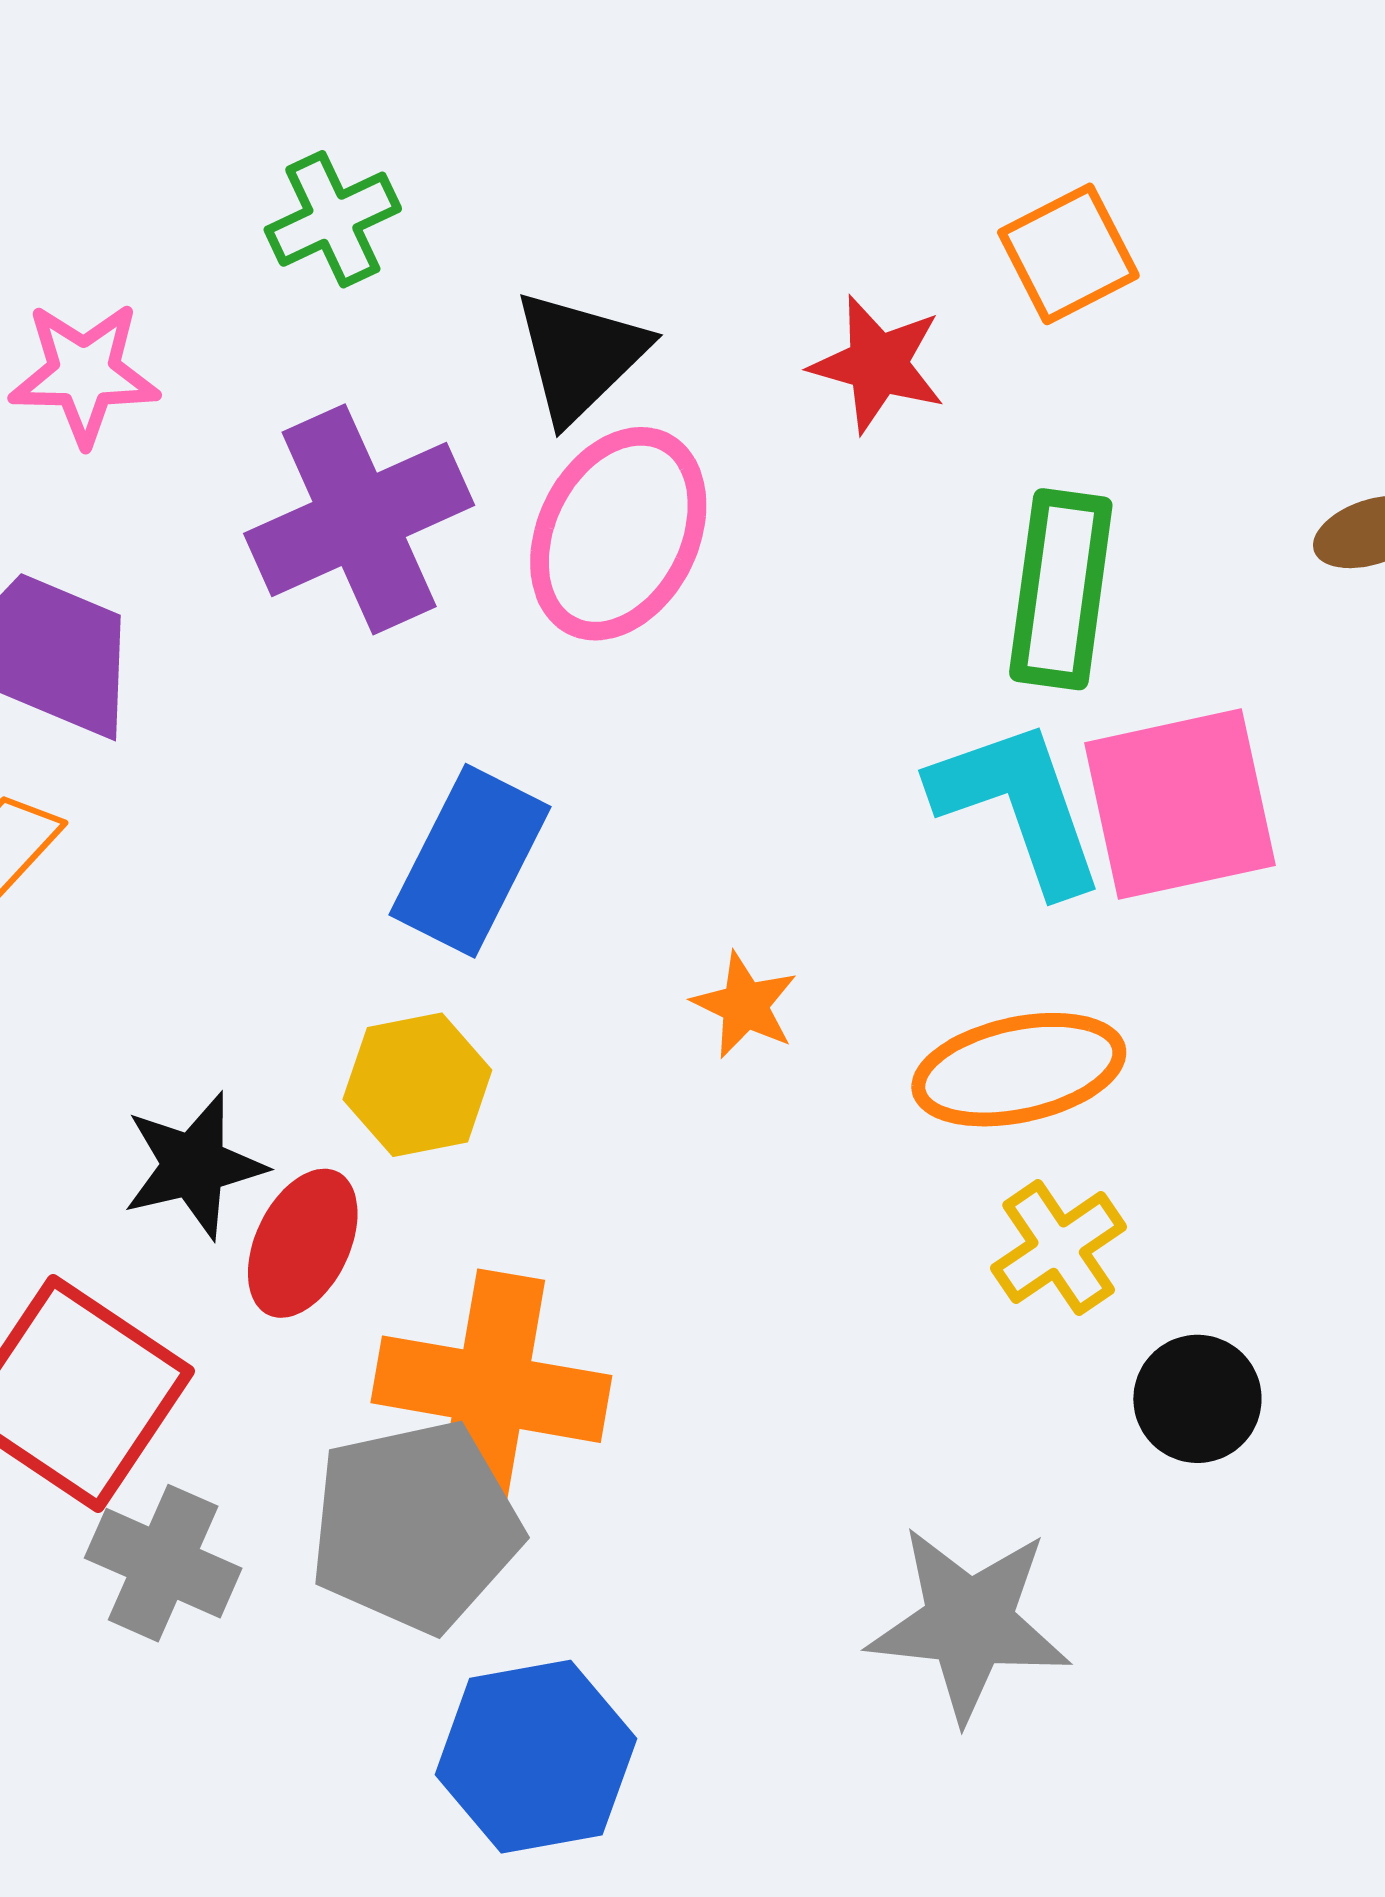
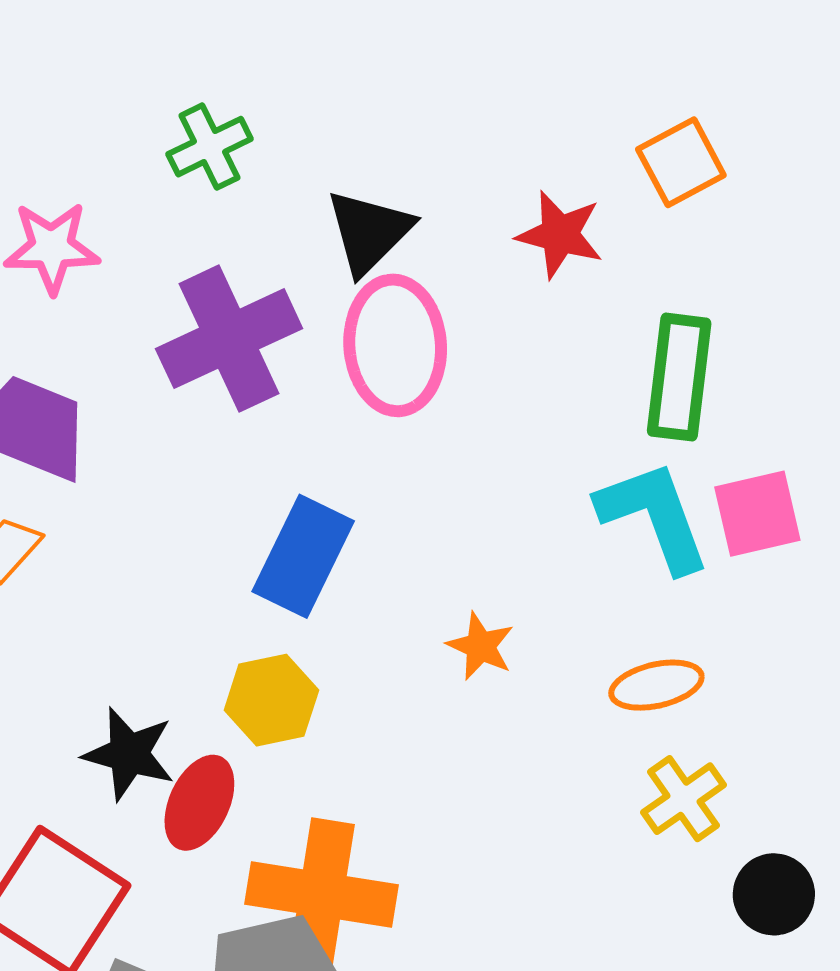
pink ellipse: (618, 534) -> (395, 345), turned -30
pink square: (1180, 804) -> (757, 514), size x0.7
orange ellipse: (1019, 1070) -> (656, 685), size x0.7
black star: (194, 1166) -> (129, 754), turned 30

